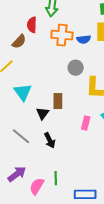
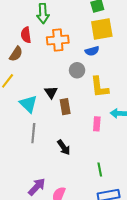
blue semicircle: (84, 39) -> (92, 51), moved
black triangle: (43, 113) -> (51, 92), moved
gray line: (21, 136) -> (33, 133), moved, turned 66
green line: (56, 178) -> (100, 169), moved

